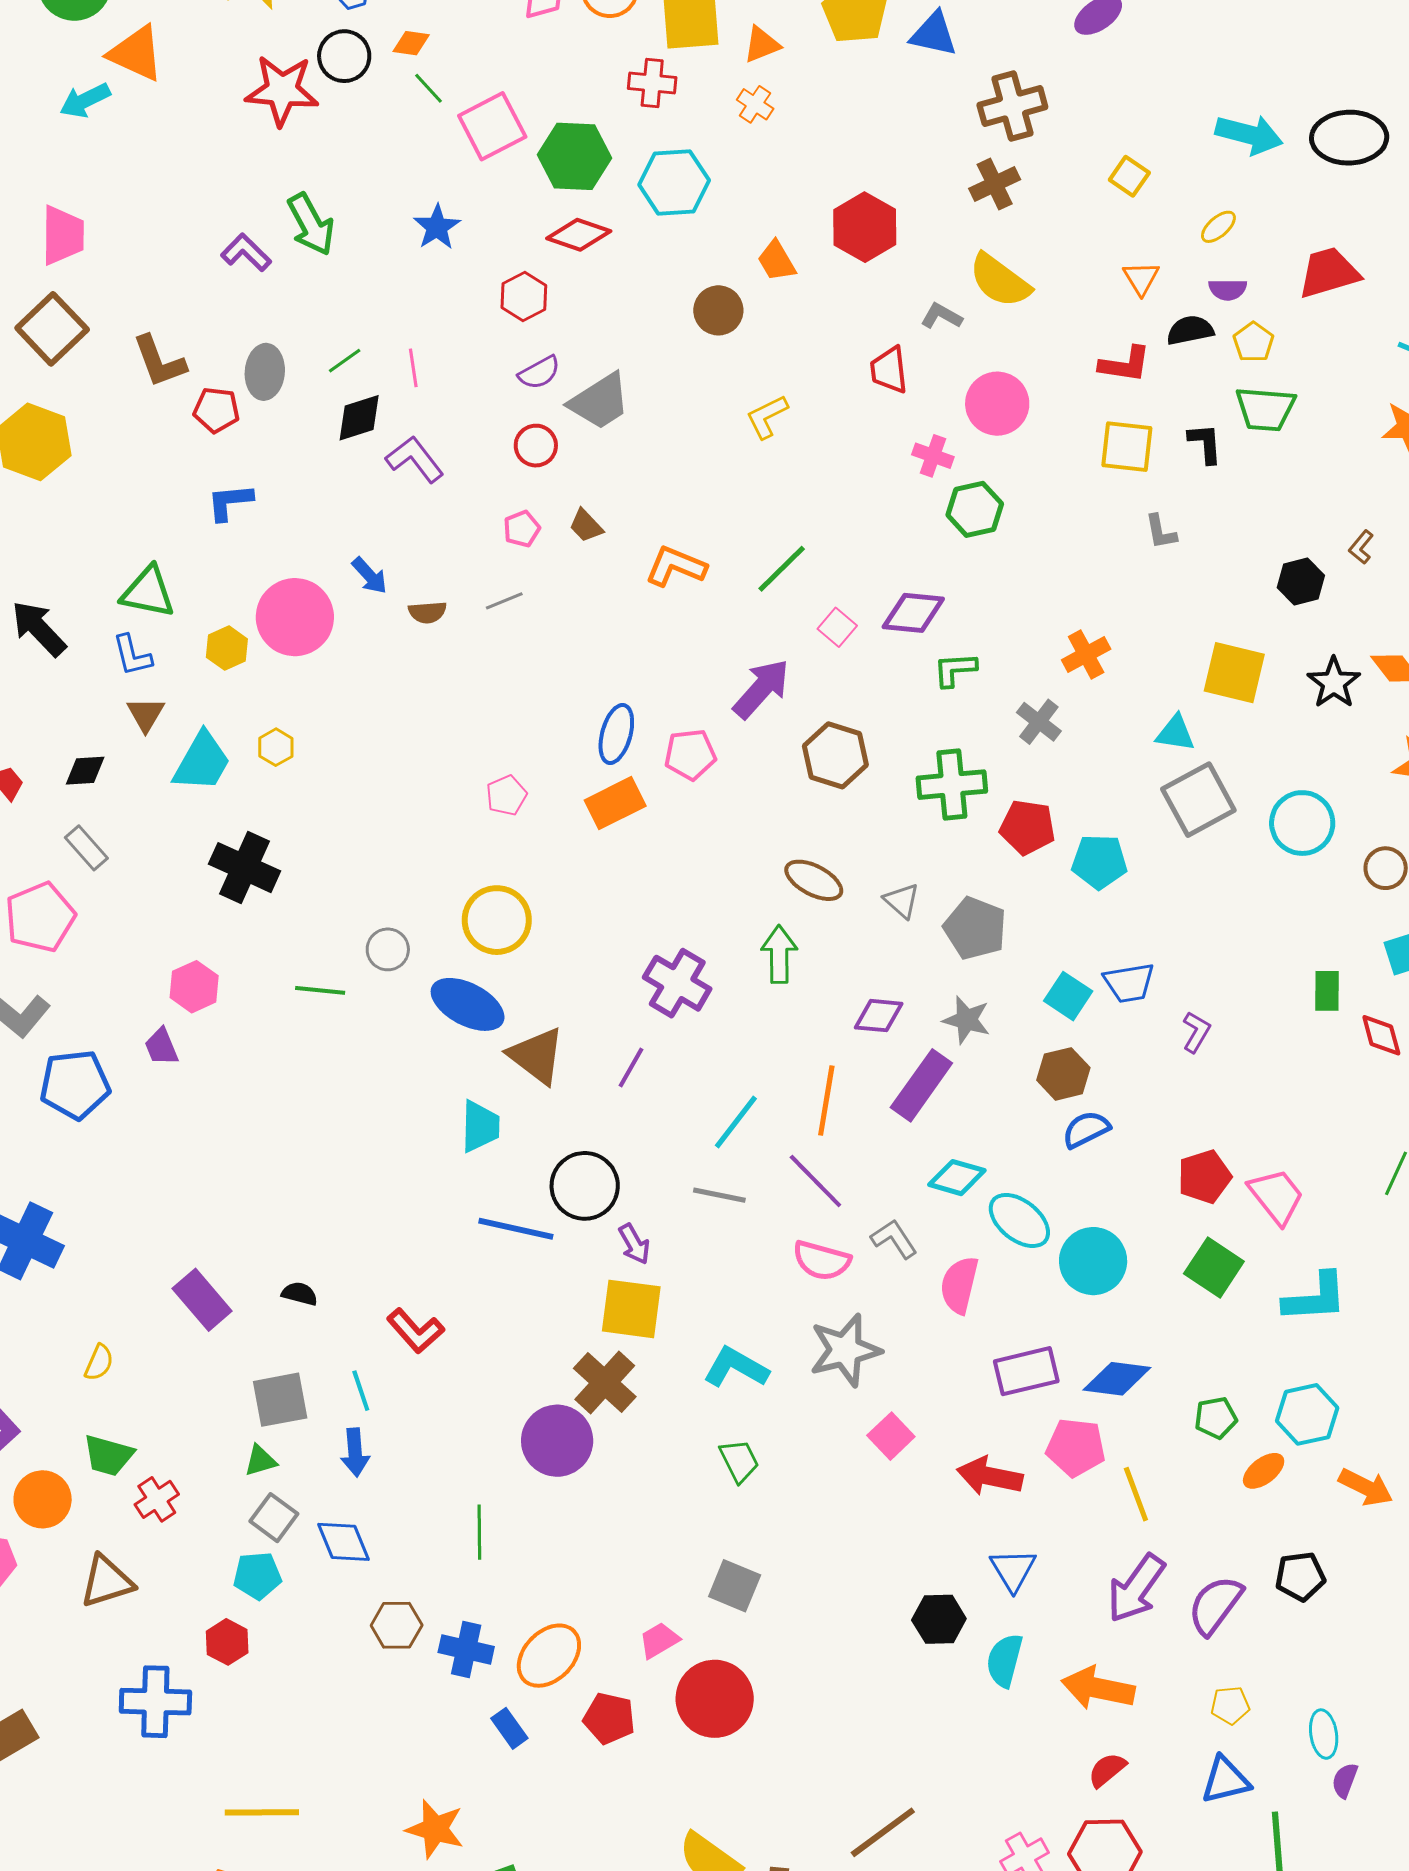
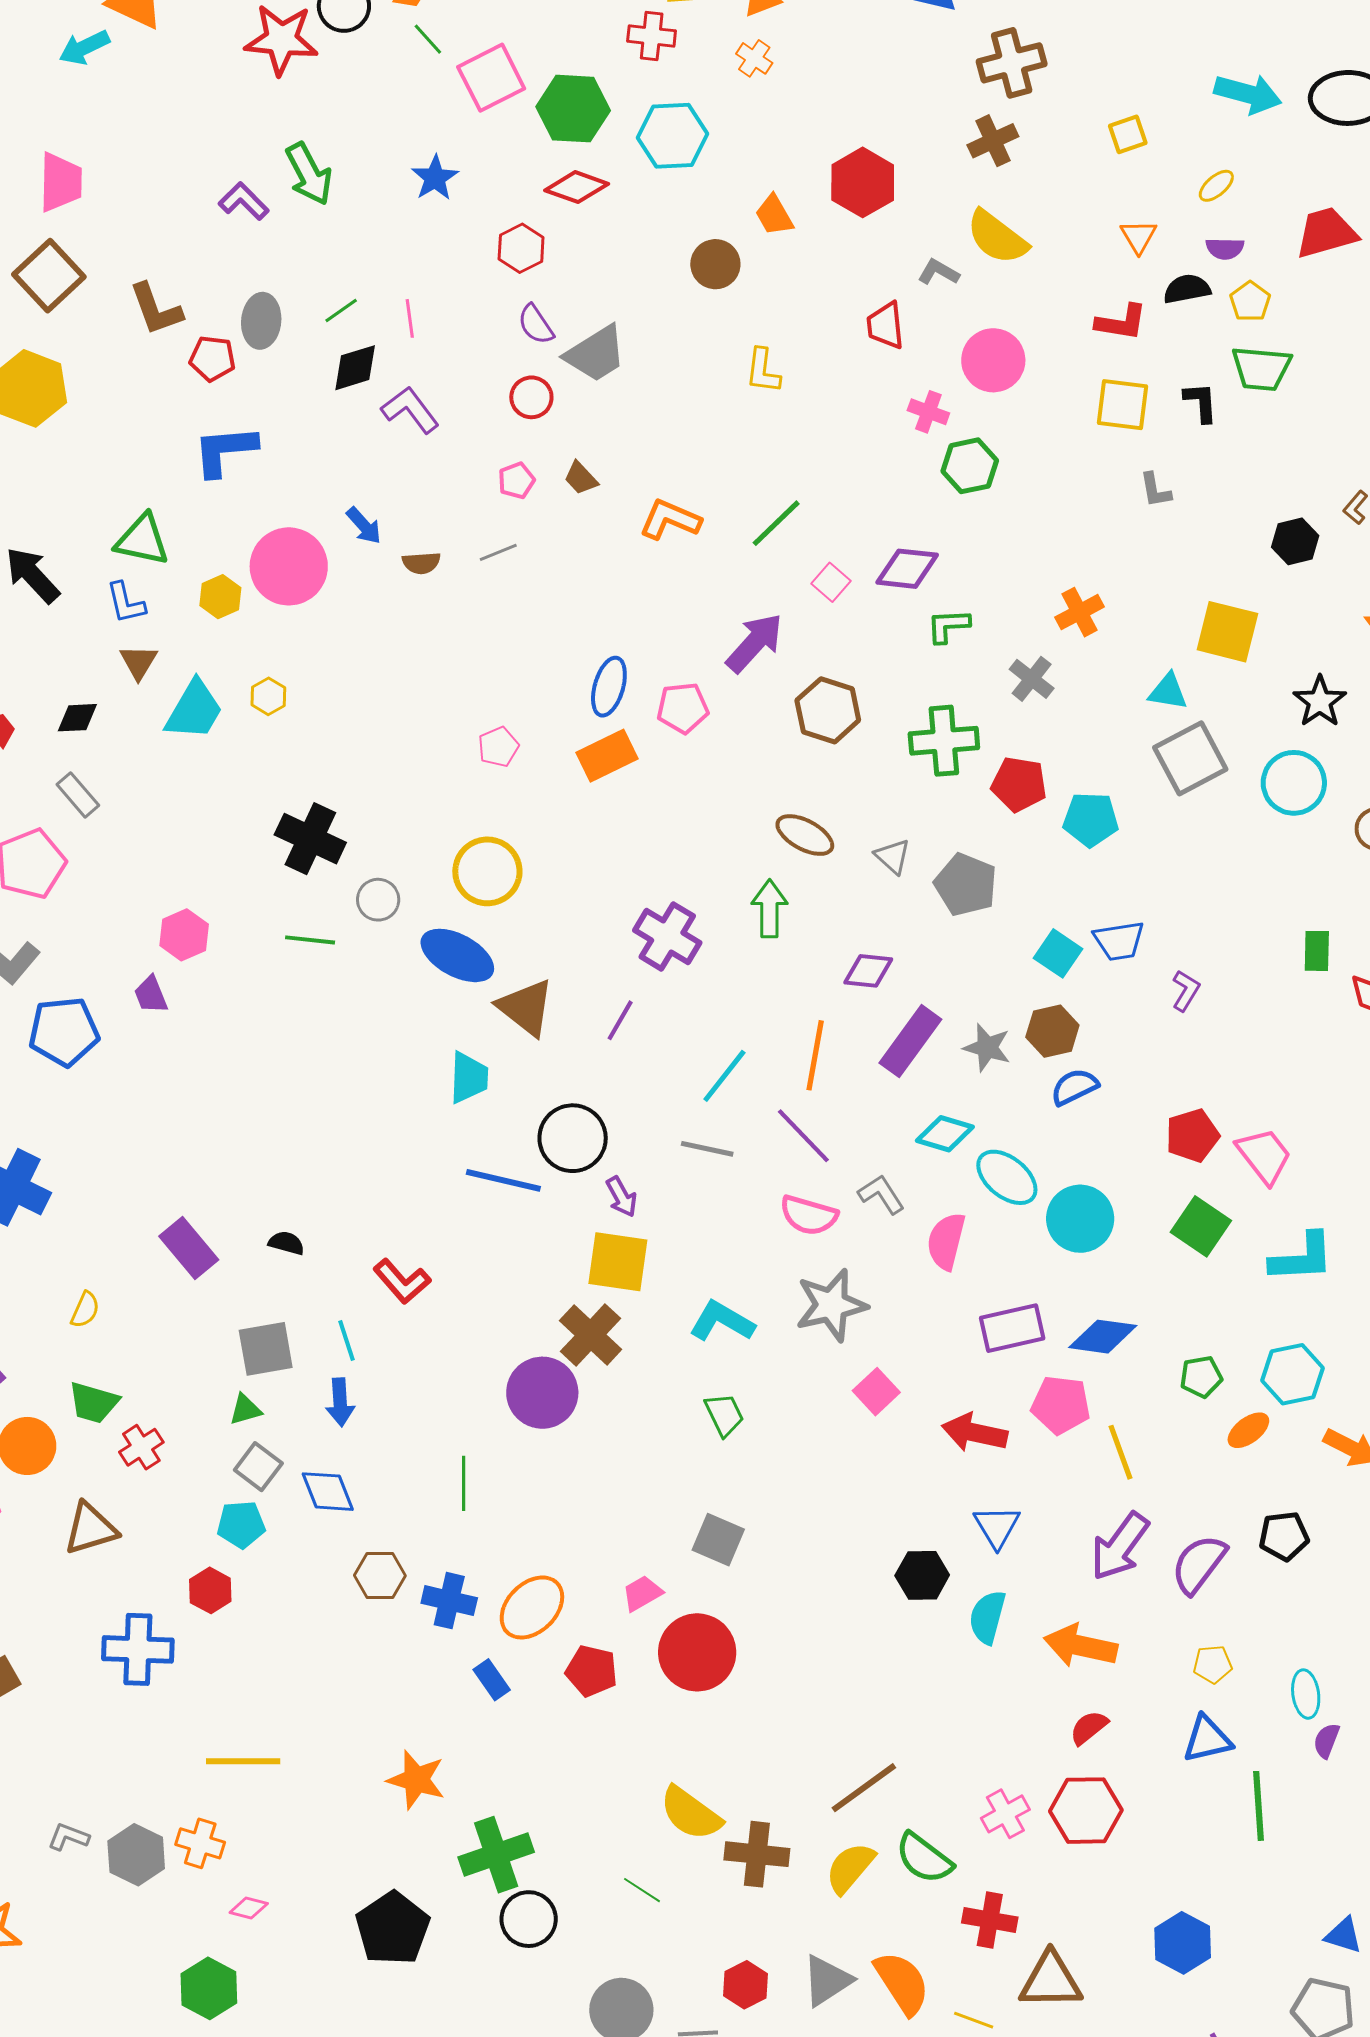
yellow square: (1129, 176) -> (1128, 134), turned 36
purple semicircle: (539, 373) -> (536, 324), turned 84
yellow L-shape: (767, 417) -> (763, 371), turned -57
blue L-shape: (230, 502) -> (225, 451), size x1.4
black star: (1334, 683) -> (1320, 701), moved
black cross: (244, 868) -> (310, 839), moved
gray star: (967, 1020) -> (987, 1048), moved

